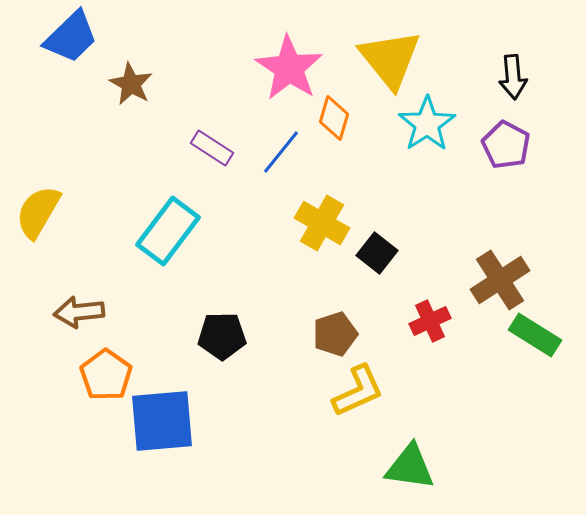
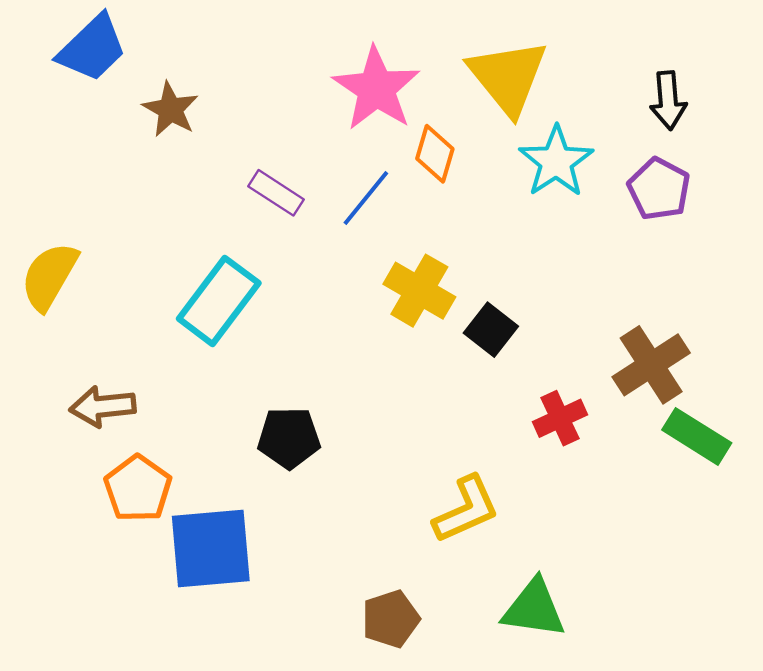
brown pentagon: (335, 334) -> (391, 619), moved

